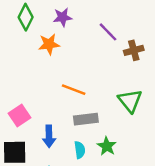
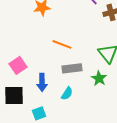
green star: (107, 146) -> (99, 78), moved
cyan semicircle: (80, 150) -> (67, 93), turned 40

